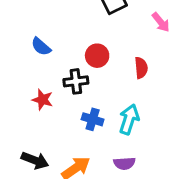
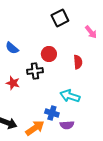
blue cross: (93, 119) -> (52, 113), moved
cyan arrow: (129, 119) -> (70, 96), turned -90

